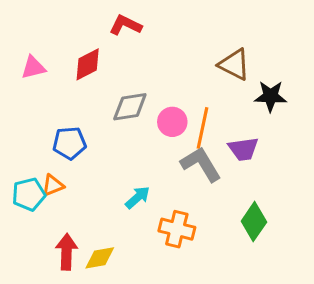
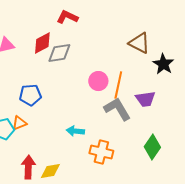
black star: (271, 96) -> (163, 64), turned 30
gray diamond: (130, 107) -> (59, 53), moved
cyan arrow: (138, 197) -> (75, 131), turned -132

